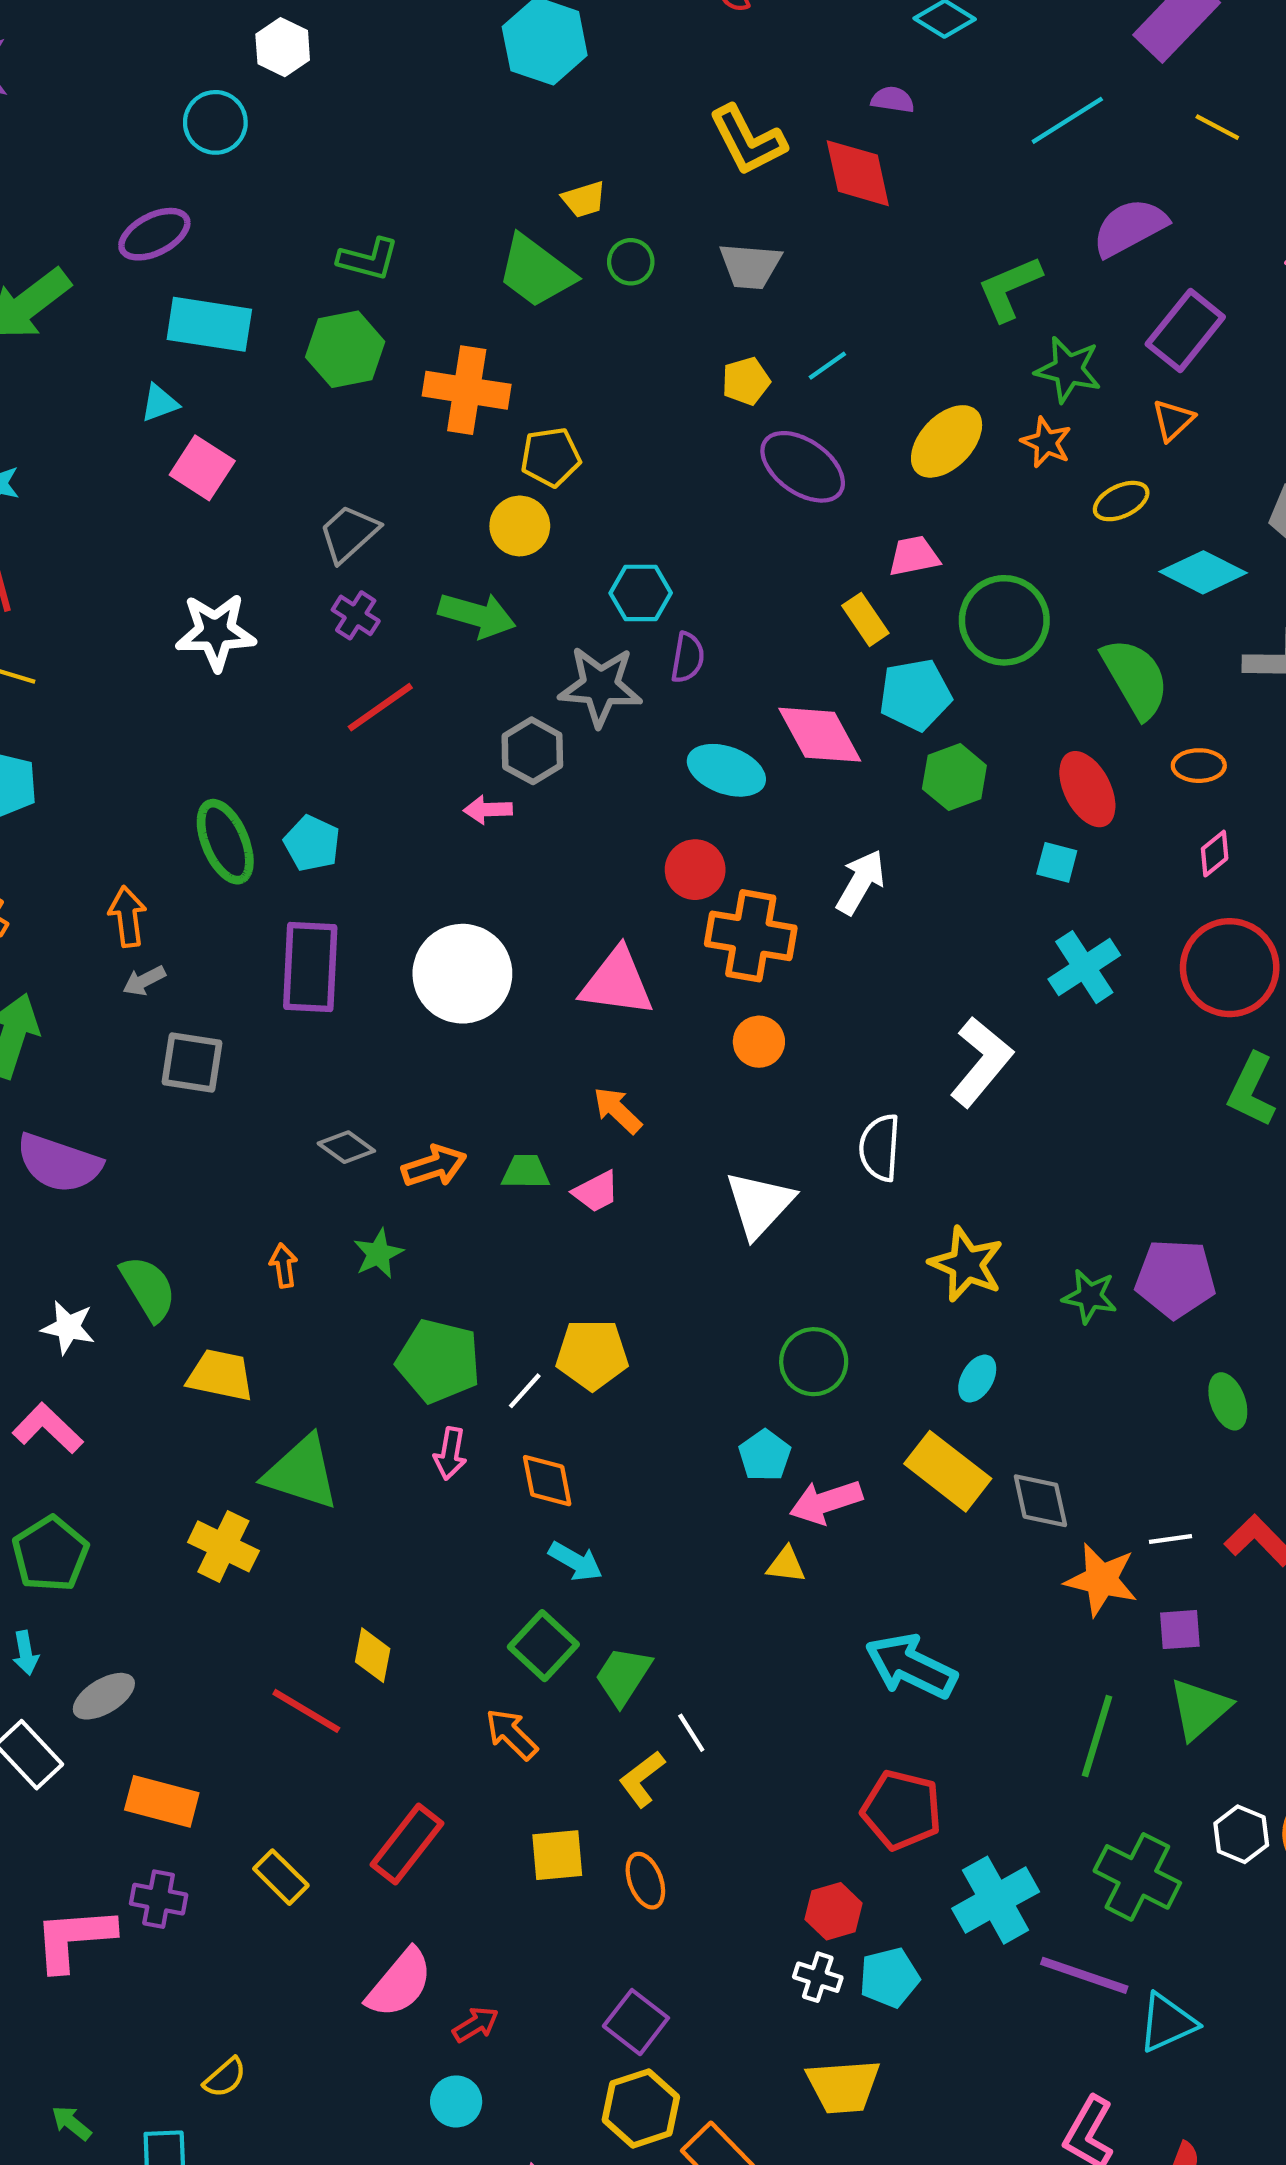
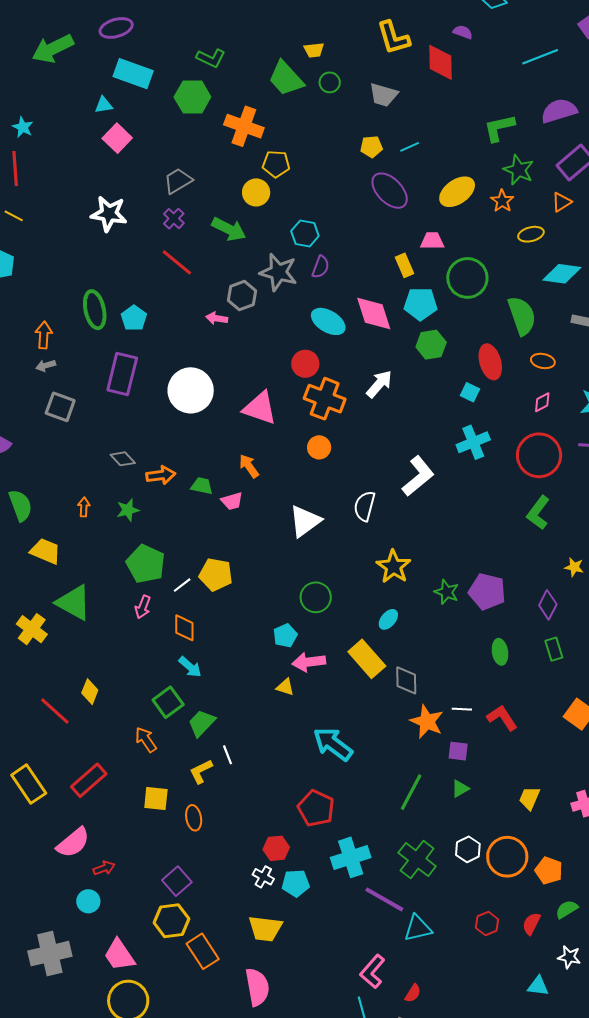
cyan diamond: (1203, 572) -> (562, 274), turned -30
red line: (380, 707) -> (177, 262), turned 64
green triangle: (1199, 1709) -> (460, 789), size x0.6
yellow rectangle: (281, 1877) -> (29, 784), size x1.5

